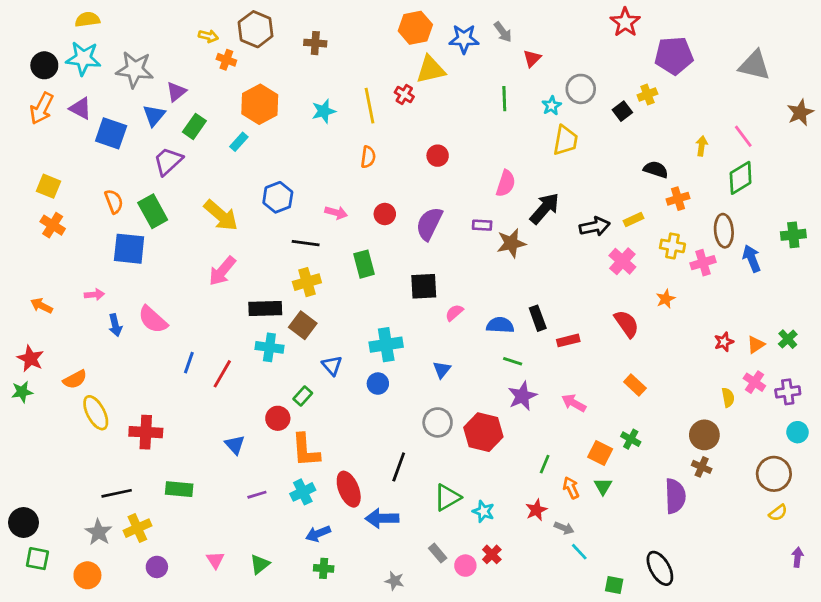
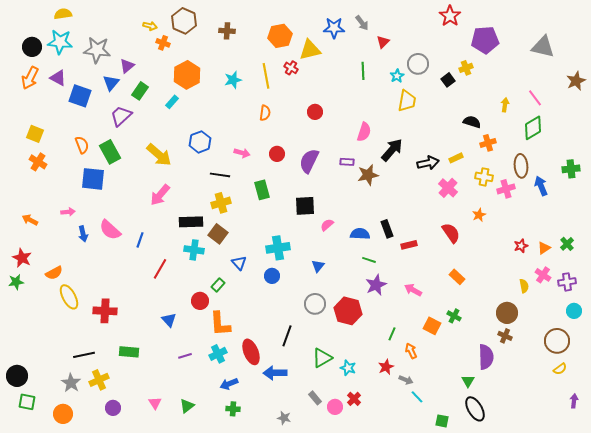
orange hexagon: (415, 28) -> (280, 36), moved
blue line: (189, 363) -> (140, 240), moved
green triangle: (603, 486) -> (468, 381), moved

